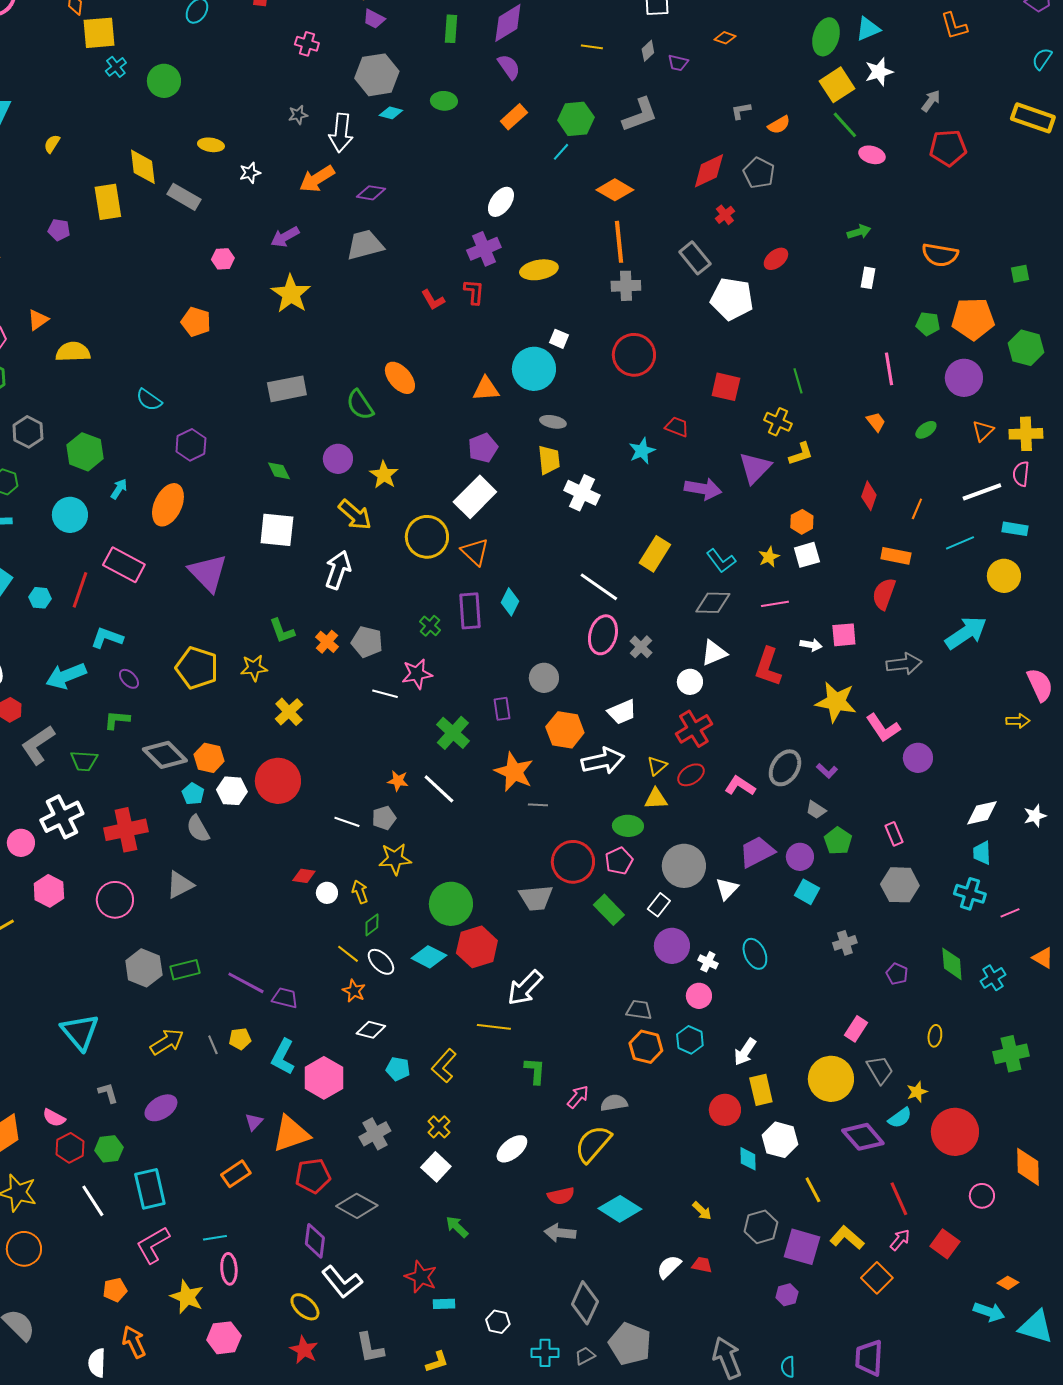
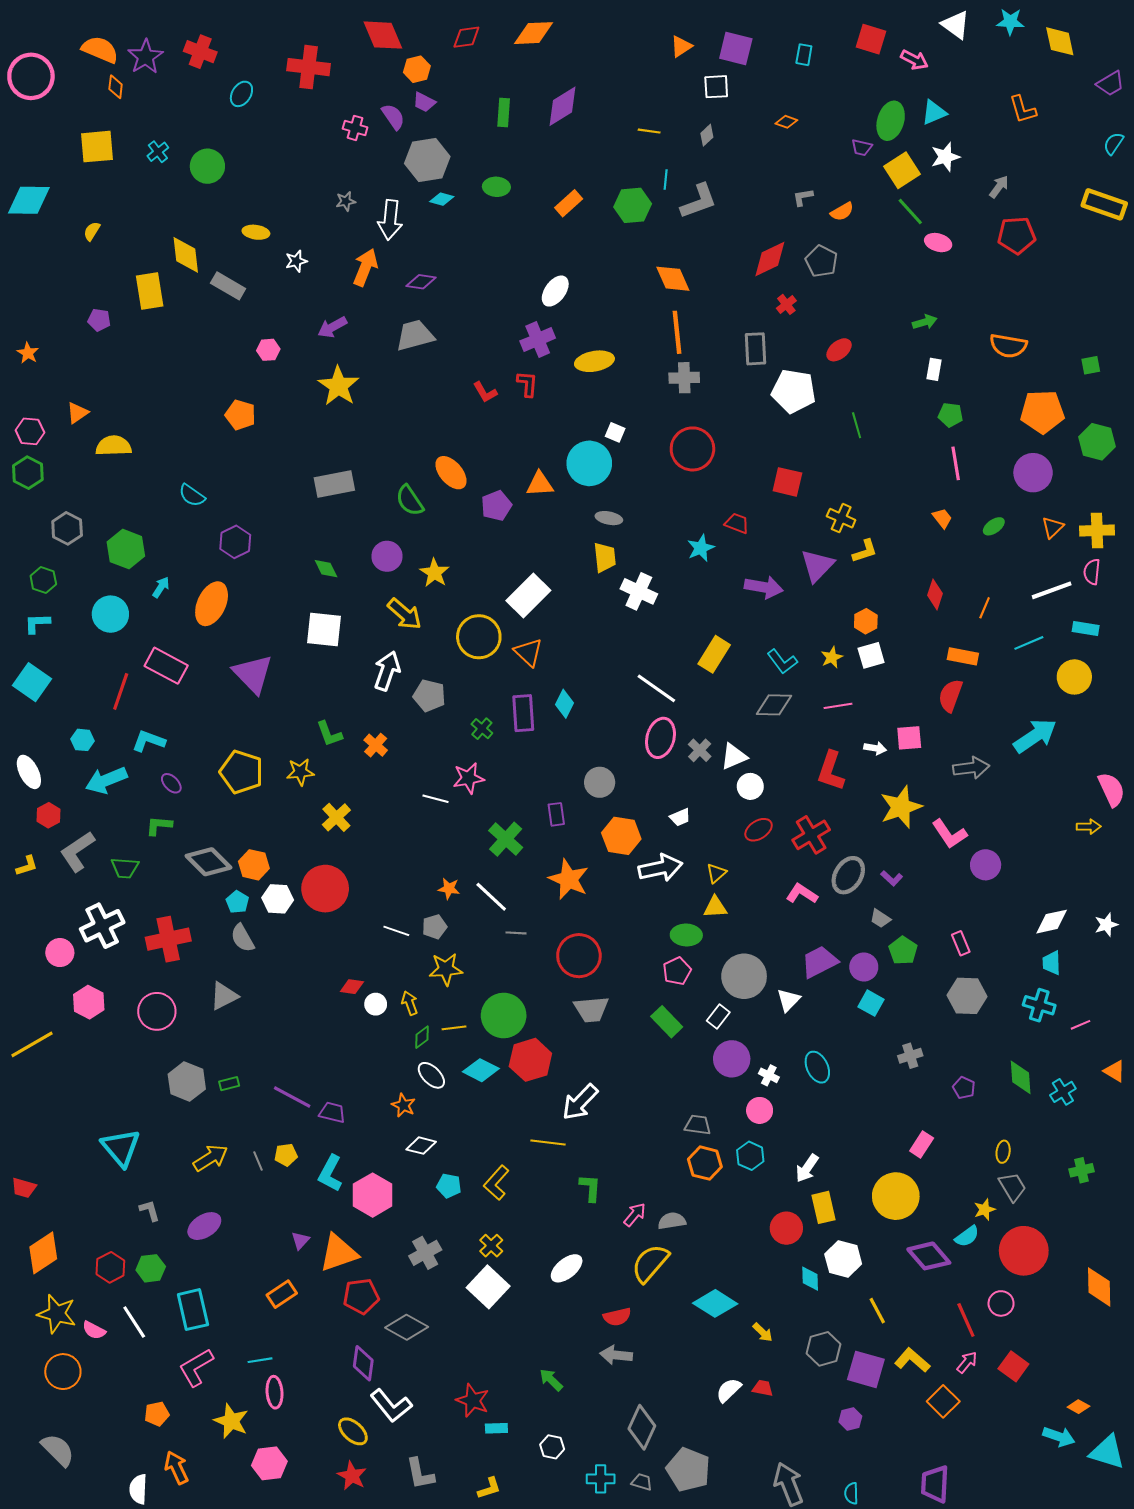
yellow square: (99, 33) -> (97, 147), moved
purple trapezoid: (678, 63) -> (862, 148), moved
purple semicircle: (509, 67) -> (393, 117), moved
cyan line: (561, 152) -> (666, 180), moved, turned -36
orange arrow: (317, 179) -> (365, 267), turned 144
orange diamond: (615, 190) -> (673, 279), turned 36
gray rectangle: (695, 258) -> (755, 349), turned 36
green pentagon: (928, 324) -> (950, 415), moved
green line: (798, 381) -> (857, 425), moved
purple pentagon: (483, 448) -> (496, 506), moved
cyan hexagon: (40, 598) -> (83, 740), moved
gray pentagon: (367, 642) -> (429, 696), moved
white triangle: (714, 653) -> (734, 756), moved
yellow star: (836, 702) -> (901, 807), turned -30
white trapezoid: (622, 712) -> (680, 817), size x0.7
red cross: (694, 729) -> (811, 835), moved
red ellipse: (691, 775) -> (759, 830), moved
gray line: (538, 805) -> (516, 933), moved
red circle: (573, 862) -> (579, 956), moved
yellow line: (348, 954) -> (454, 1028), moved, turned -45
green rectangle: (185, 970) -> (229, 1084), size x0.7
green cross: (1011, 1054) -> (1082, 1170), size x0.7
gray trapezoid: (880, 1070) -> (1012, 1187), moved
pink semicircle: (54, 1118) -> (94, 1330), moved
white square: (436, 1167) -> (488, 1287), size x1.4
pink circle: (982, 1196) -> (1001, 1303), moved
cyan diamond: (620, 1209) -> (715, 1303), moved
green arrow: (457, 1227) -> (551, 1380), moved
gray trapezoid: (585, 1356) -> (642, 1482), turned 45

